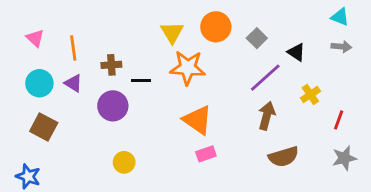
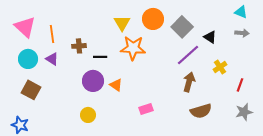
pink triangle: (35, 38) -> (25, 27), size x1.6
gray square: (257, 38) -> (182, 27), size x1.5
purple circle: (113, 106) -> (93, 81), moved
orange triangle: (197, 120) -> (116, 85), moved, size x0.6

